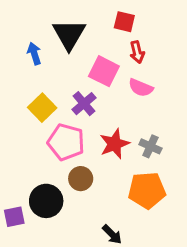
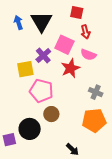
blue arrow: (34, 54) -> (18, 23), moved
purple cross: (84, 104) -> (43, 56), moved
yellow square: (42, 108) -> (25, 69), turned 36
red star: (114, 144) -> (71, 68), moved

